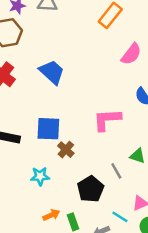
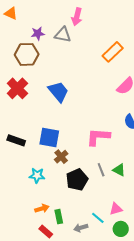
gray line: (116, 171) -> (101, 170), moved
black pentagon: (91, 189) -> (77, 180), moved

